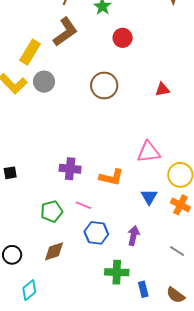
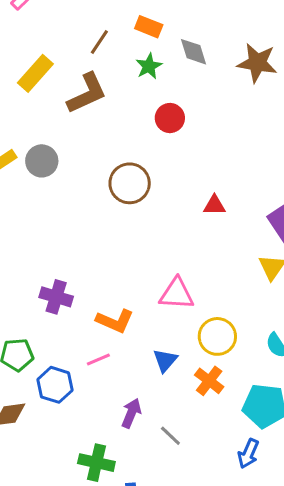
yellow rectangle: (30, 52) -> (35, 73), moved
pink line: (83, 205) -> (98, 359), moved, turned -56
blue hexagon: (96, 233) -> (55, 385), moved
gray line: (177, 251) -> (170, 436), moved

